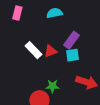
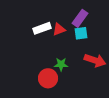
white rectangle: (33, 50) -> (42, 28), turned -66

